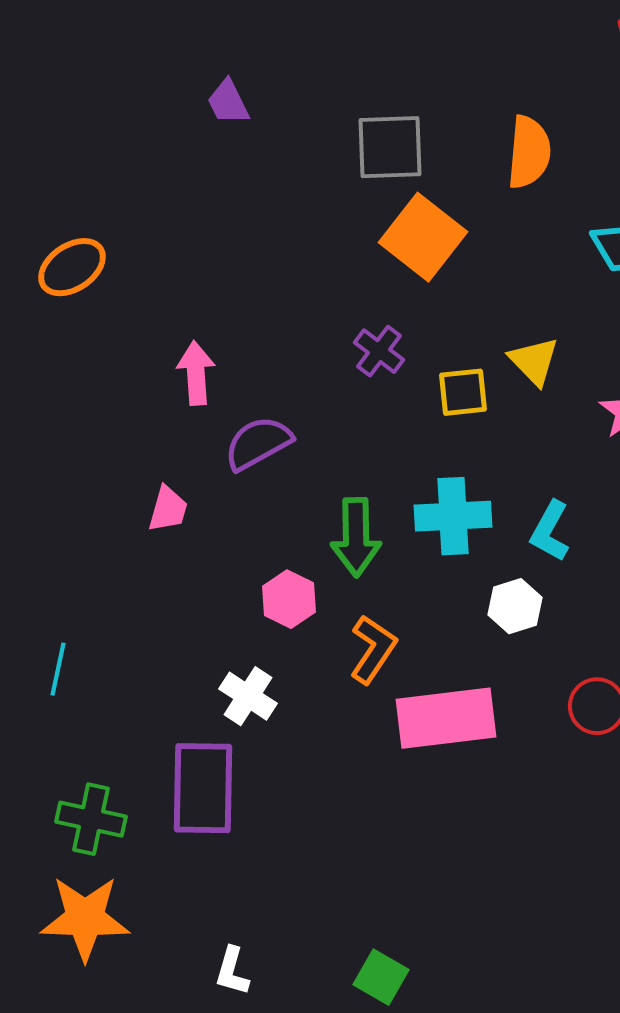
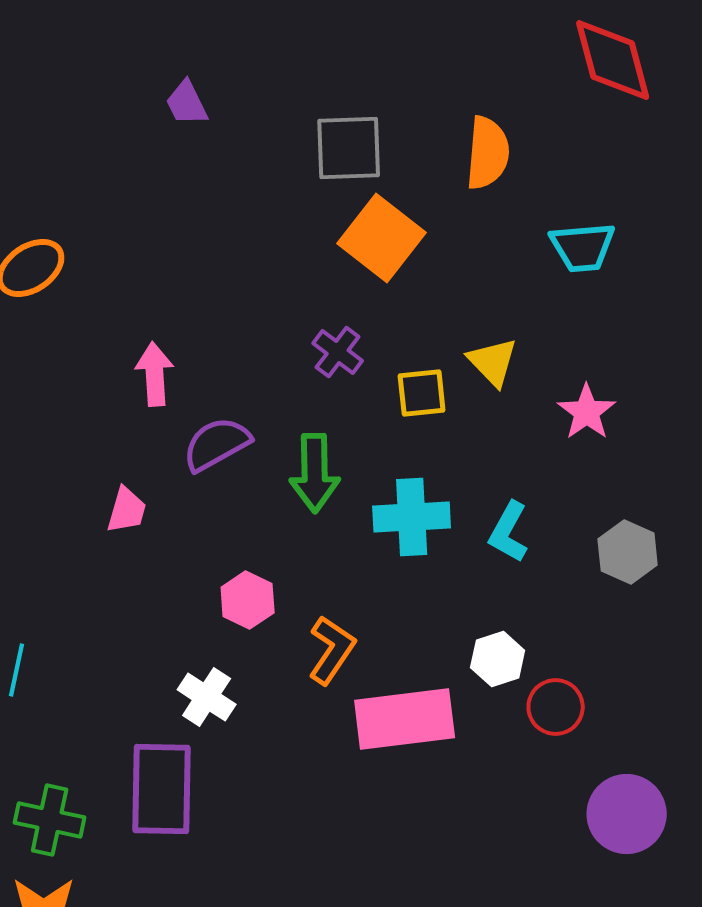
green arrow: (356, 537) -> (315, 473), moved
white hexagon: (515, 606) -> (498, 659), moved

